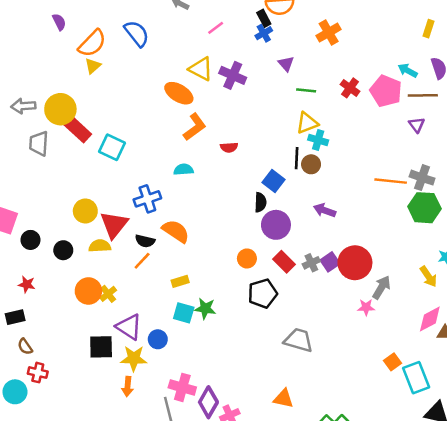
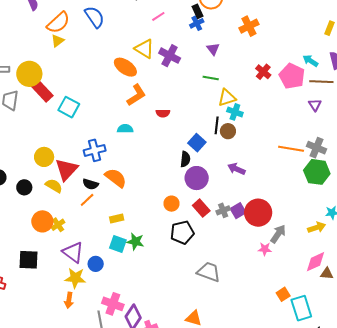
green line: (306, 90) -> (211, 78), moved
yellow semicircle: (100, 246) -> (54, 186), turned 30
yellow arrow: (428, 277) -> (317, 228), turned -78
black square: (101, 347) -> (28, 260), moved

